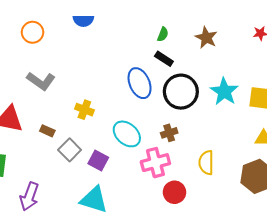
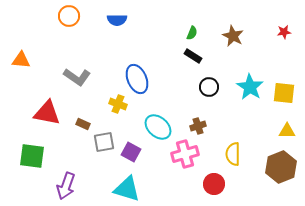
orange circle: (33, 32) -> (69, 16), moved
blue ellipse: (140, 83) -> (137, 79), moved
black circle: (181, 92) -> (209, 87), size x0.6
gray square: (70, 150) -> (104, 142), turned 35
red circle: (174, 192) -> (214, 184), moved

